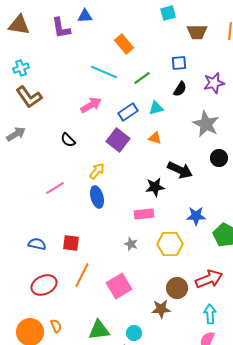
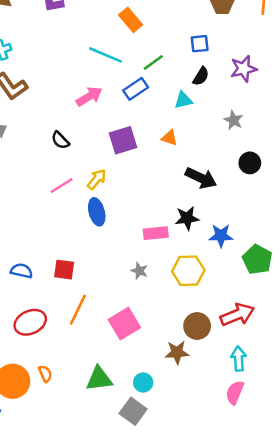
cyan triangle: (156, 108) -> (183, 100), moved
blue rectangle: (128, 112) -> (136, 89), moved
gray star: (206, 124) -> (233, 120), size x0.6
purple square: (118, 140) -> (123, 140), turned 35
black star: (155, 187) -> (187, 218), moved
pink line: (55, 188) -> (62, 185), moved

